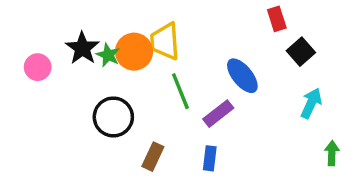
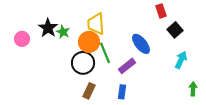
orange circle: (134, 52) -> (89, 42), moved
black circle: (113, 117) -> (83, 63), moved

